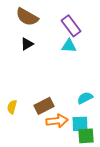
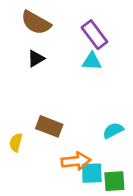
brown rectangle: (44, 106) -> (49, 126), moved, turned 48
cyan square: (80, 124) -> (92, 173), moved

